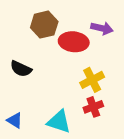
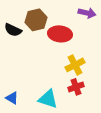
purple arrow: (102, 28) -> (87, 13), moved
black semicircle: (21, 69) -> (13, 30), moved

